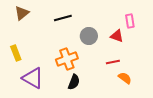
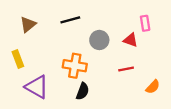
brown triangle: (22, 13) -> (28, 24), moved
orange cross: (67, 59) -> (75, 66), turned 30
orange semicircle: (125, 78) -> (153, 87), moved, turned 96

